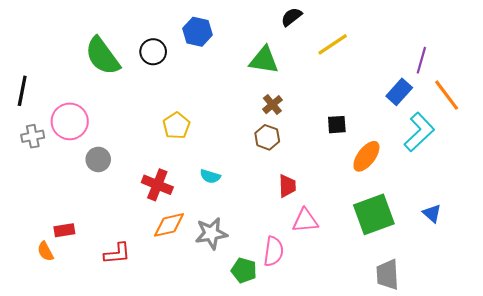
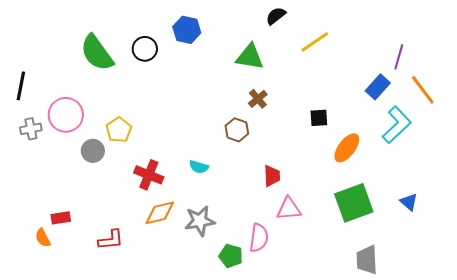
yellow pentagon: (176, 126) -> (119, 130), moved
brown hexagon: (267, 137) -> (237, 130), moved

